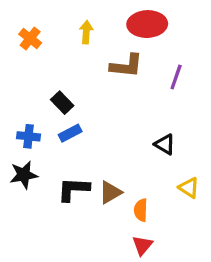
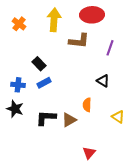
yellow arrow: (86, 32) -> (54, 20), size x1.6
black triangle: (165, 144) -> (103, 81), moved
black star: (24, 175) -> (15, 109), turned 30
orange semicircle: (141, 210) -> (87, 105), moved

